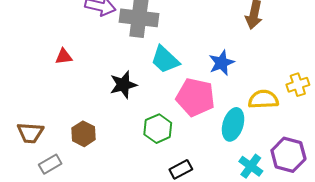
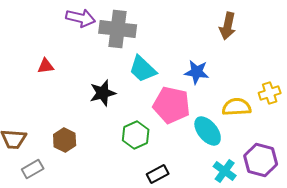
blue star: (222, 63) -> (197, 72), turned 30
cyan ellipse: (233, 124) -> (208, 131), turned -56

